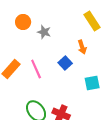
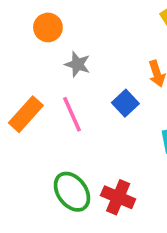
gray star: (44, 32) -> (78, 64), moved

